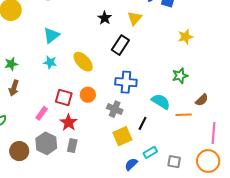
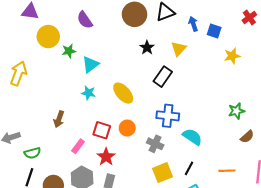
yellow star: (185, 37) -> (232, 56), moved
green star: (11, 64) -> (69, 51), moved
green star: (180, 76) -> (236, 111), moved
brown arrow: (14, 88) -> (59, 119), moved
cyan semicircle: (161, 102) -> (192, 137), moved
orange line: (184, 115) -> (227, 171), moved
black line: (143, 123) -> (189, 168), moved

